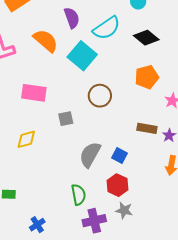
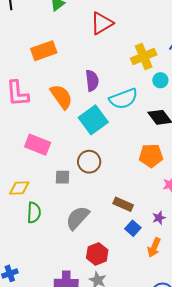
brown circle: (100, 96) -> (89, 162), moved
brown rectangle: (147, 128) -> (123, 204), moved
blue square: (119, 156) -> (133, 228), moved
green semicircle: (78, 195) -> (34, 213), moved

